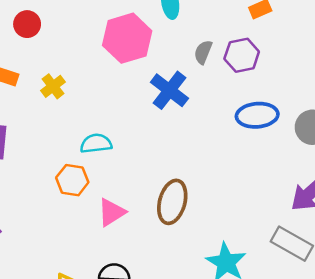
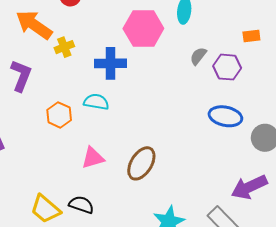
yellow cross: (53, 86) -> (64, 47), moved
blue cross: (169, 90) -> (111, 63), moved, turned 36
orange hexagon: (72, 180) -> (59, 115), moved

